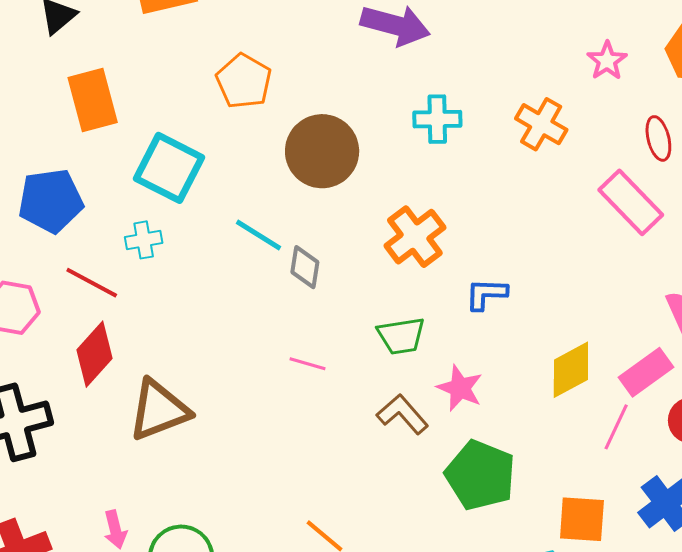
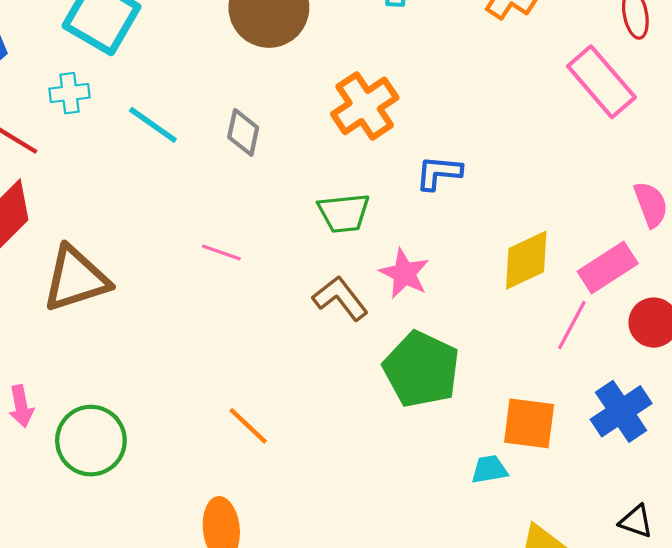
cyan line: (259, 235) -> (153, 125), moved
pink line: (307, 364) -> (221, 253), moved

